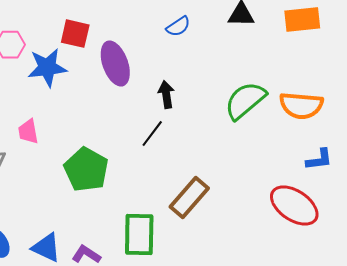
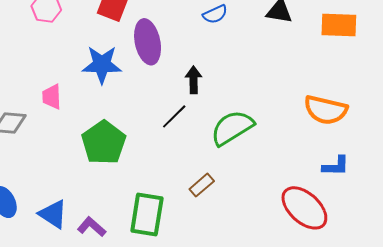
blue star: (47, 68) -> (102, 65), moved
green semicircle: (245, 101) -> (232, 128), moved
brown rectangle: (189, 198) -> (202, 185), size x0.6

